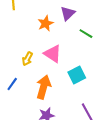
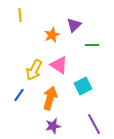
green line: (86, 34) -> (92, 45), turned -32
yellow arrow: (27, 59) -> (34, 70), size x1.5

